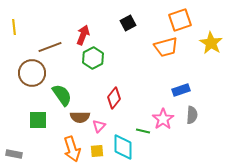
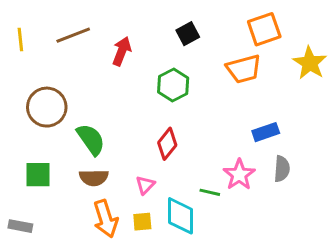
brown line: (50, 47) -> (73, 35), moved
green hexagon: (93, 58) -> (173, 85), moved
brown semicircle: (80, 117) -> (94, 178), moved
green square: (38, 120) -> (38, 175), moved

